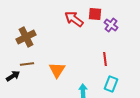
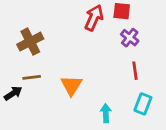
red arrow: (74, 19) -> (94, 18), turned 78
purple cross: (111, 25) -> (130, 38), moved

